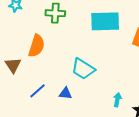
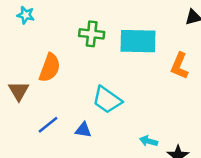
green cross: (55, 13) -> (92, 34), moved
cyan arrow: (117, 100) -> (149, 141), turned -88

